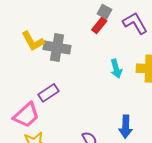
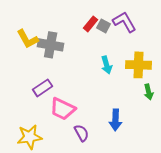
gray square: (104, 12) -> (104, 26), moved
pink trapezoid: (26, 115) -> (63, 109), moved, turned 68

